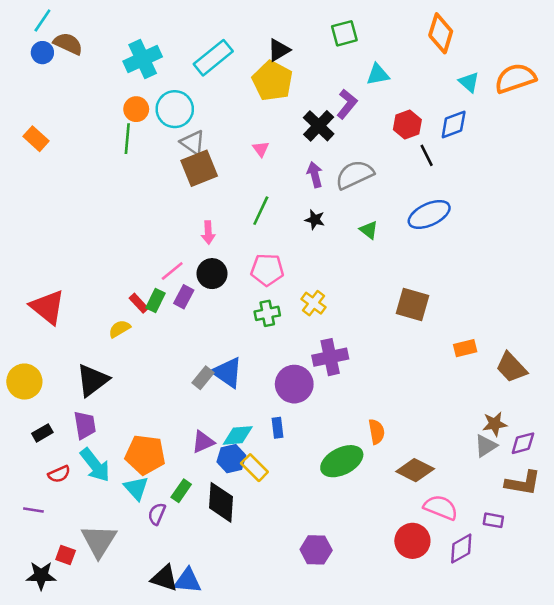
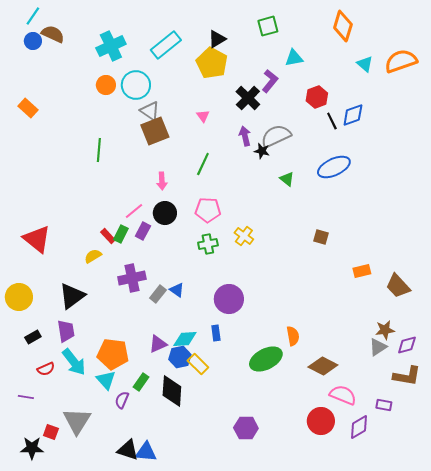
blue diamond: (454, 125) -> (353, 115), moved
green line: (127, 139) -> (99, 150), moved
black star: (315, 220) -> (262, 151), moved
brown square: (412, 304) -> (321, 237), size x0.6
purple cross: (330, 357) -> (132, 278), moved
blue triangle: (227, 373) -> (177, 290), size x0.6

